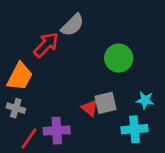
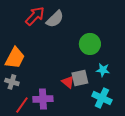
red arrow: (46, 45) -> (35, 16), moved
cyan star: (145, 100) -> (103, 70), moved
cyan cross: (135, 129) -> (102, 98), turned 30

